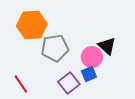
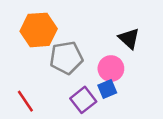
black triangle: (107, 46) -> (129, 38), moved

